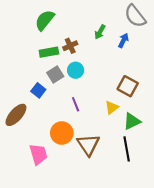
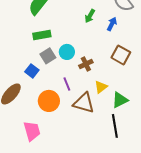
brown cross: (70, 46) -> (86, 64), moved
brown square: (128, 86) -> (121, 55), moved
orange circle: (62, 133) -> (49, 101), moved
brown triangle: (88, 145) -> (84, 103), moved, turned -40

